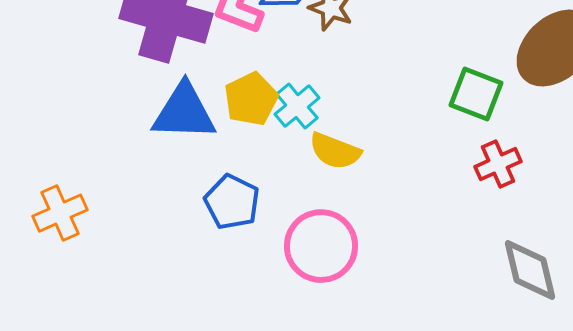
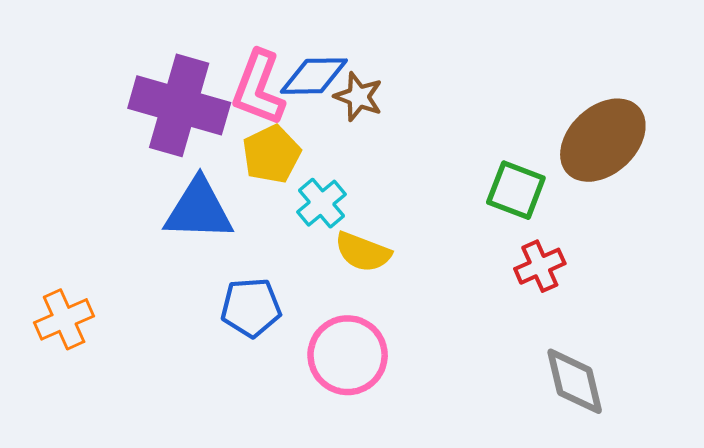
yellow pentagon: (251, 99) -> (272, 154), moved
blue pentagon: (232, 202) -> (251, 307), turned -30

